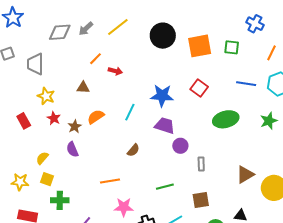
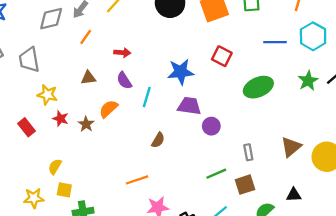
orange line: (95, 59) -> (86, 37), moved
purple semicircle: (72, 149) -> (124, 81), moved
gray rectangle: (201, 164) -> (248, 152), moved
green line: (165, 187) -> (216, 174), moved

